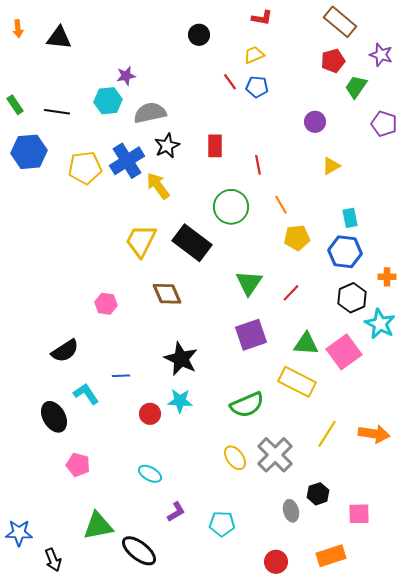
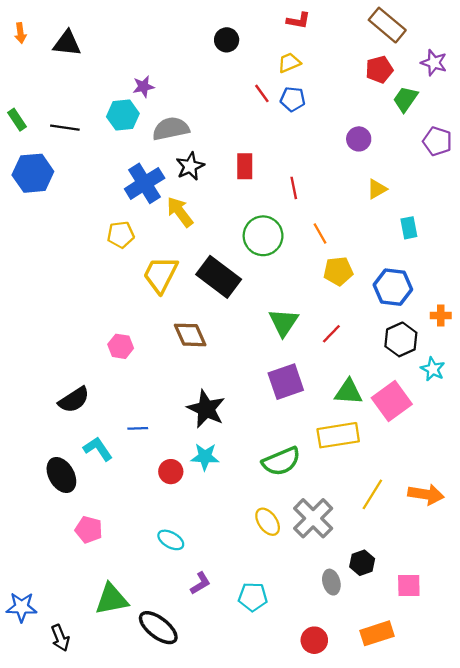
yellow pentagon: (85, 168) -> (121, 235), moved, size x0.7
cyan rectangle: (350, 218) -> (409, 228), moved
cyan star: (380, 324) -> (433, 369), size x0.7
yellow rectangle: (297, 382) -> (338, 435), turned -36

